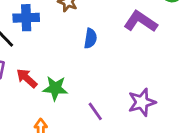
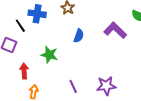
red arrow: (27, 78) -> (24, 71), moved, turned 35
green star: (55, 88) -> (49, 55), moved

